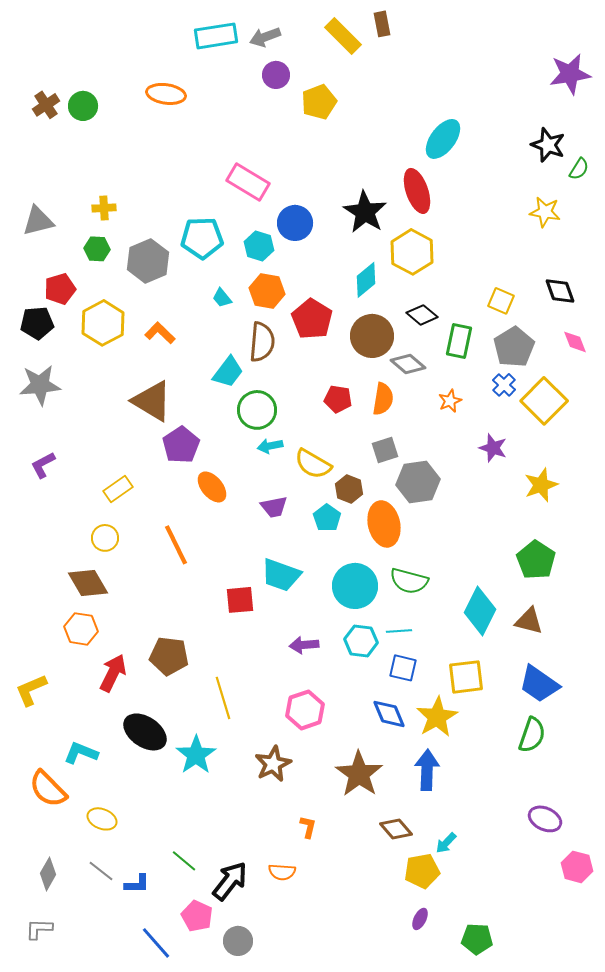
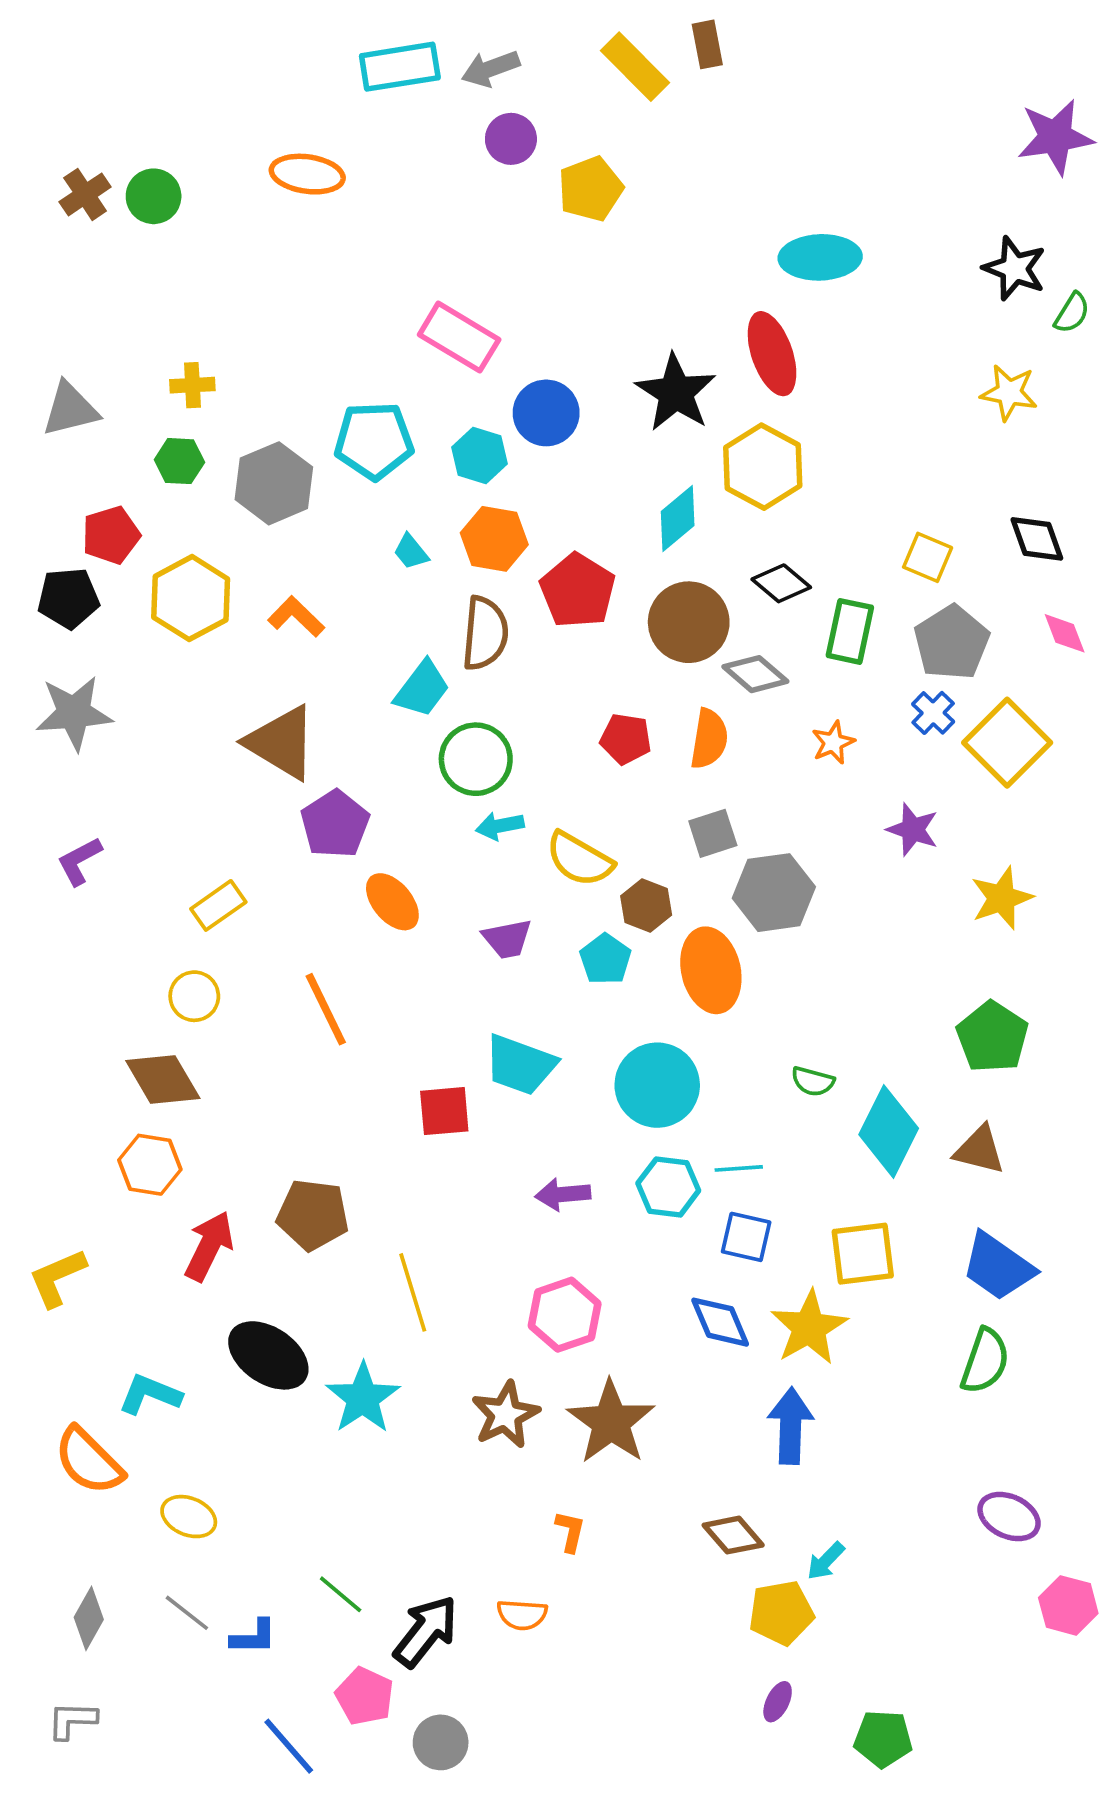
cyan ellipse: (443, 139) -> (820, 257), turned 51
green semicircle: (409, 581) -> (813, 1081), moved, size x0.6
brown star: (359, 774) -> (611, 1422), moved

